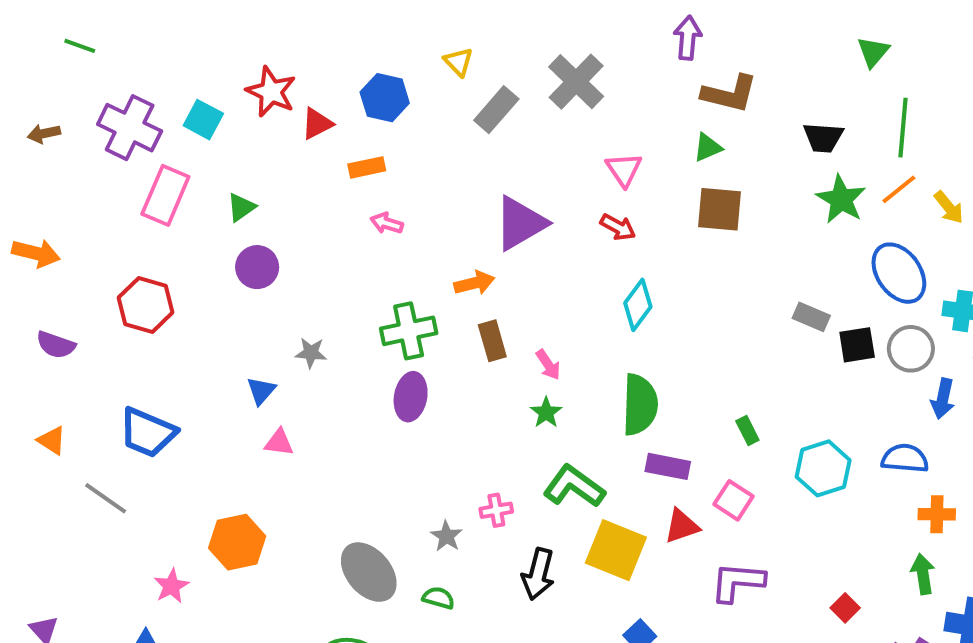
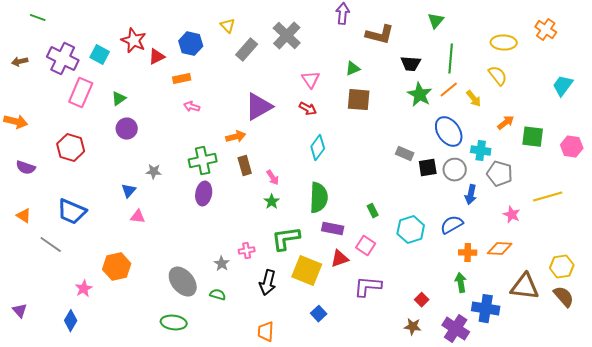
brown L-shape: (730, 94) -> (380, 35), moved
blue semicircle: (905, 458) -> (452, 225), turned -35
green L-shape: (574, 486) -> (286, 239), turned -44

